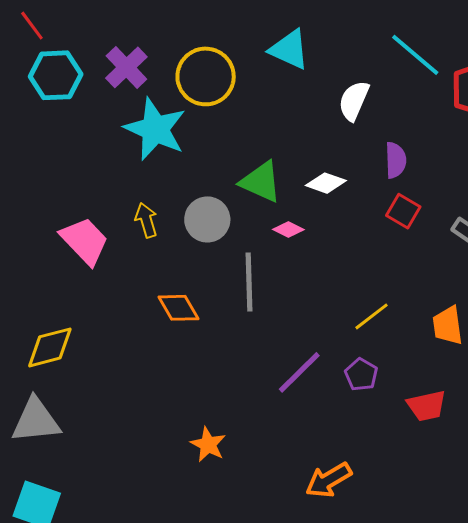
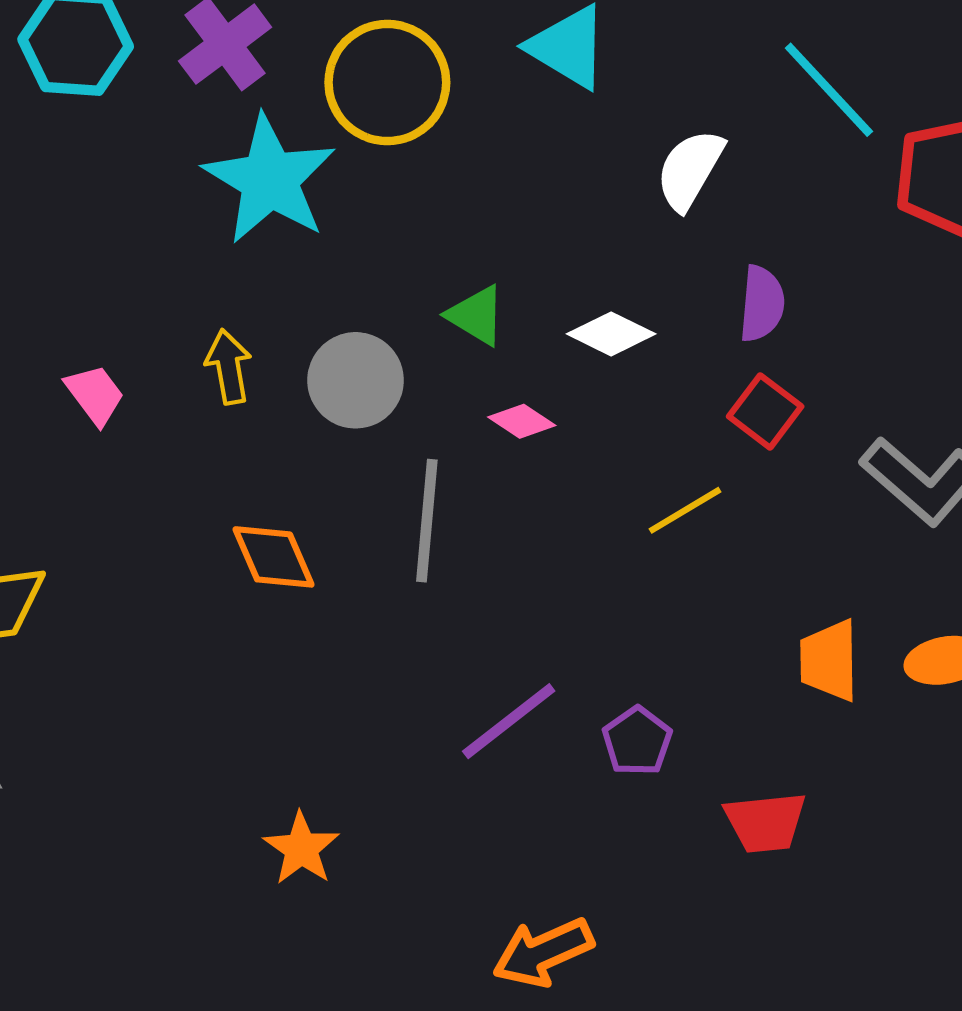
green triangle: (261, 182) -> (476, 315), size x0.7
pink trapezoid: (85, 241) -> (95, 395), size x0.6
yellow line: (372, 316) -> (685, 510), moved

